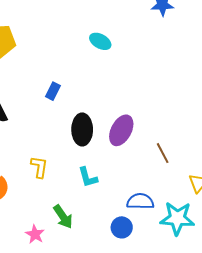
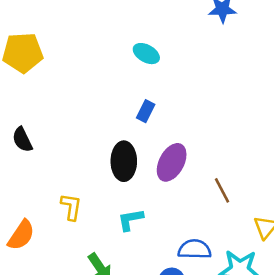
blue rectangle: (53, 91) -> (146, 111), moved
cyan L-shape: (88, 177) -> (131, 220), turned 95

